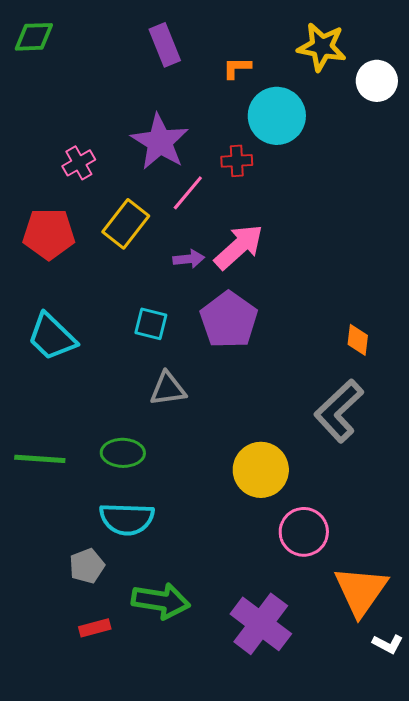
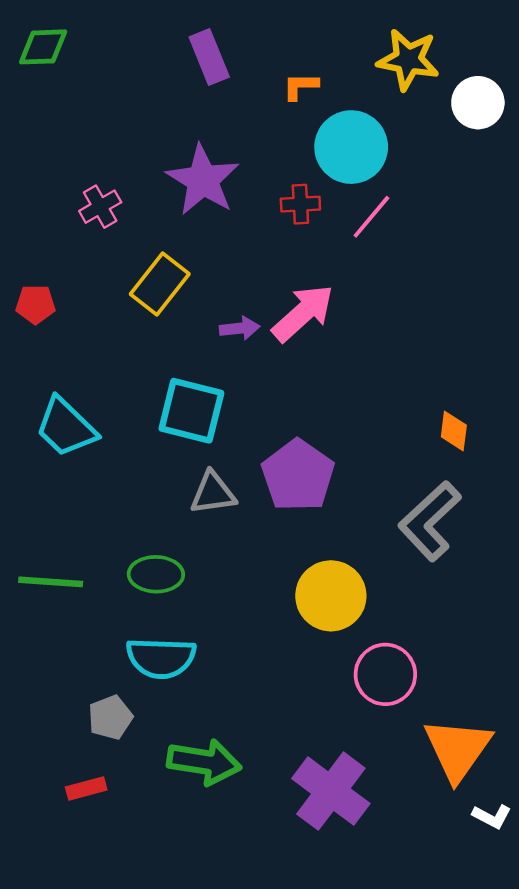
pink line: (188, 193) -> (371, 217), moved
red pentagon: (49, 234) -> (35, 304), moved, size x0.6
purple pentagon: (229, 320) -> (298, 475), moved
cyan square: (151, 324) -> (191, 411), size x1.6
red rectangle: (95, 628) -> (86, 789), moved

